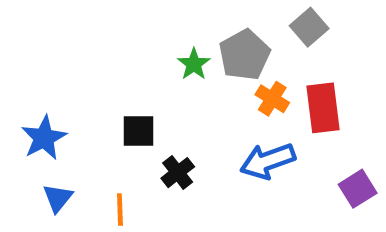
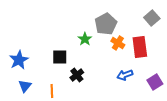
gray square: (309, 27) -> (152, 18), moved
green star: (194, 64) -> (85, 39), moved
blue arrow: (268, 161) -> (125, 75), moved, size x0.7

